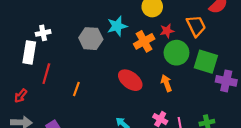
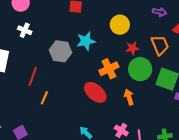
white cross: (43, 33) -> (25, 30), moved, turned 32
orange cross: (144, 41) -> (109, 69), moved
red line: (46, 74) -> (33, 76), moved

